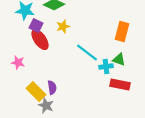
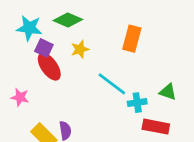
orange rectangle: (122, 32) -> (132, 39), moved
green triangle: (119, 60) -> (168, 92), moved

